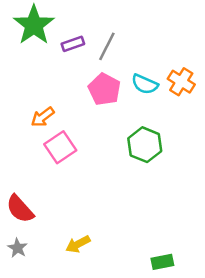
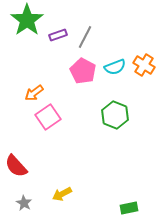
cyan semicircle: (145, 84) -> (115, 67), turned -45
gray star: (17, 248) -> (24, 203), moved

